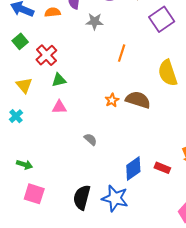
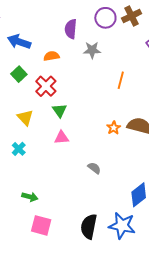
orange semicircle: (53, 12) -> (51, 56), moved
green triangle: (59, 80) -> (60, 110), turned -49

